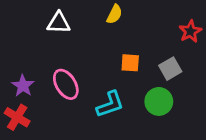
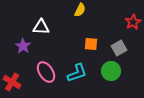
white triangle: (59, 23) -> (41, 27), moved
pink ellipse: (66, 84) -> (46, 72), moved
purple star: (23, 86) -> (23, 46), moved

